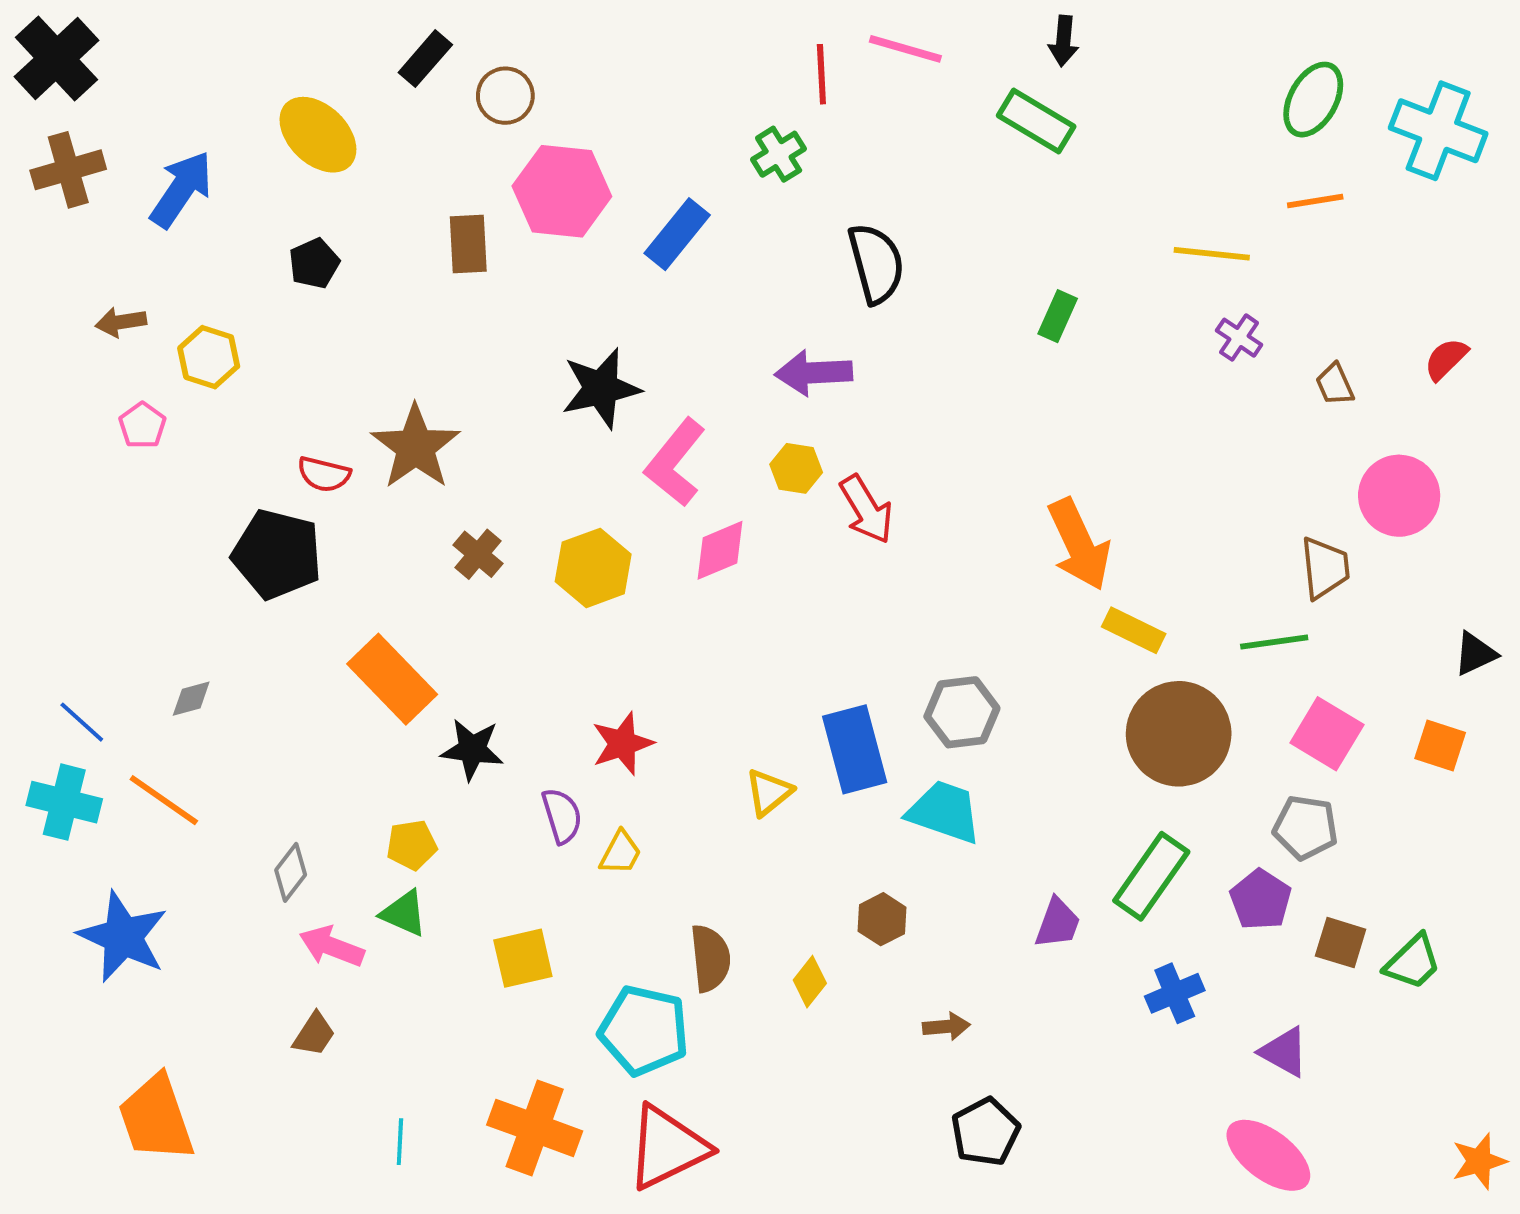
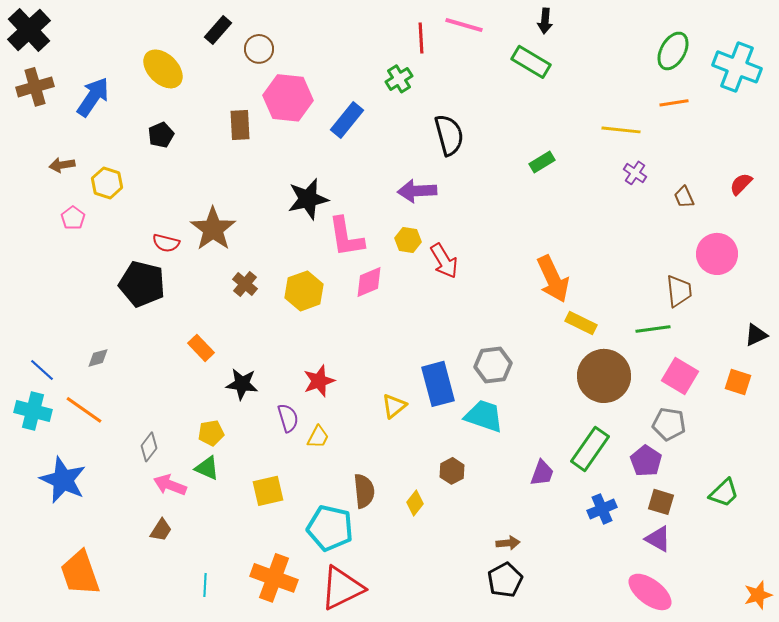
green rectangle: (1058, 316) -> (542, 162), turned 35
pink L-shape: (675, 463) -> (346, 237), turned -48
orange rectangle: (392, 679) -> (201, 348), size x0.6
brown square: (1341, 943) -> (661, 502), moved
brown arrow: (946, 1026) -> (508, 543), moved

